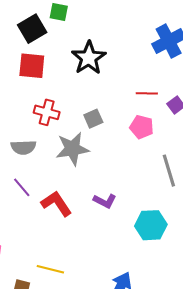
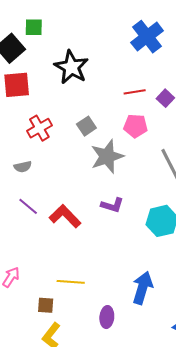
red cross: (47, 112) -> (39, 128), turned -35
gray semicircle: (23, 147) -> (23, 167), size x0.7
gray star: (72, 149) -> (107, 156), moved

